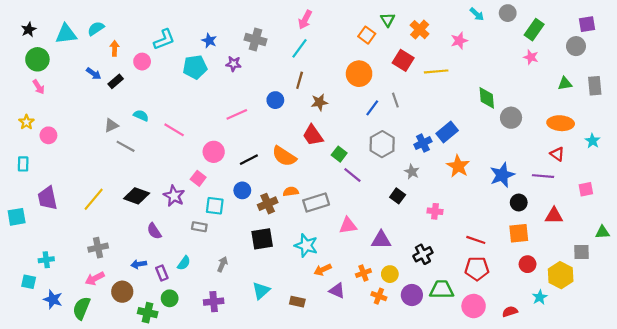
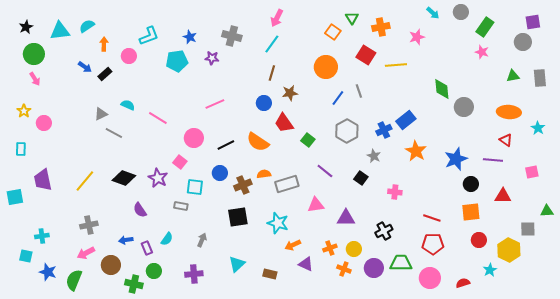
orange cross: (420, 30) -> (381, 27), turned 36
blue circle: (275, 100) -> (264, 103), moved
purple line: (352, 175) -> (325, 171), moved

